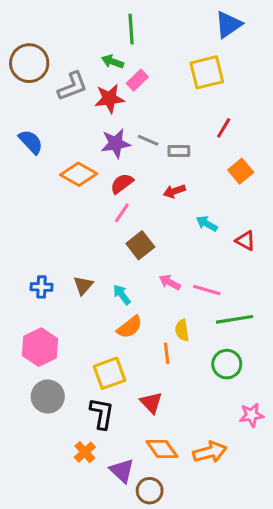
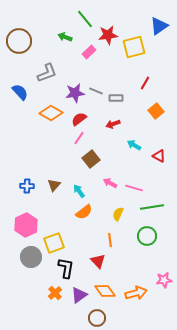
blue triangle: (228, 25) -> (159, 26), moved
green line: (131, 29) -> (85, 19), turned -36
green arrow: (113, 62) -> (65, 37), moved
gray L-shape: (72, 86) -> (47, 73), moved
red star: (109, 99) -> (108, 35), moved
yellow semicircle: (182, 330) -> (118, 214), turned 32
orange line: (167, 353) -> (110, 240), moved
yellow square: (109, 373) -> (54, 243), moved
pink star: (251, 415) -> (164, 280), moved
purple triangle: (122, 471) -> (79, 295), moved, turned 42

